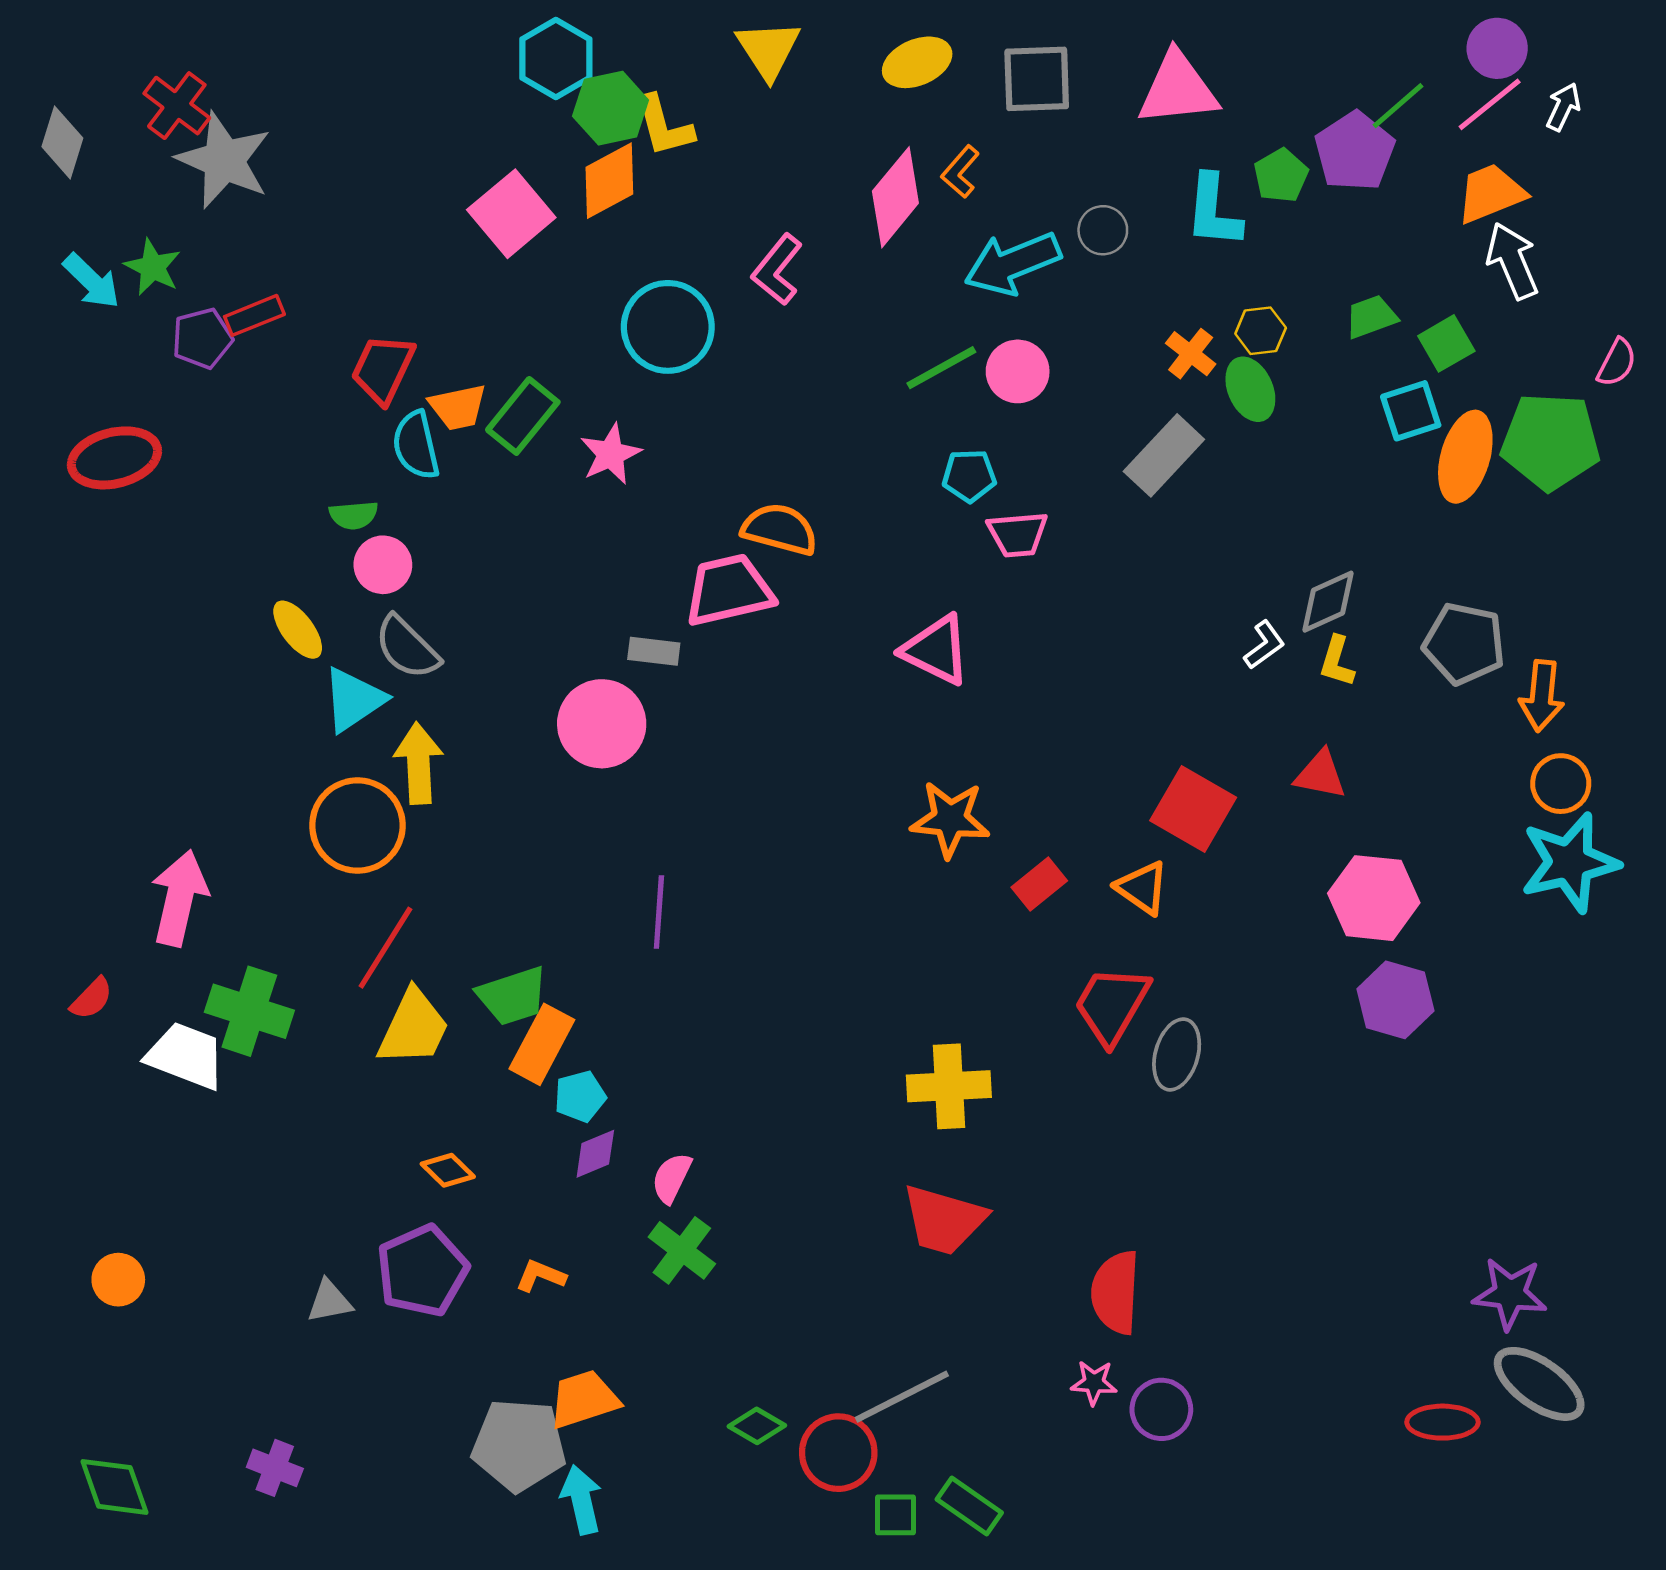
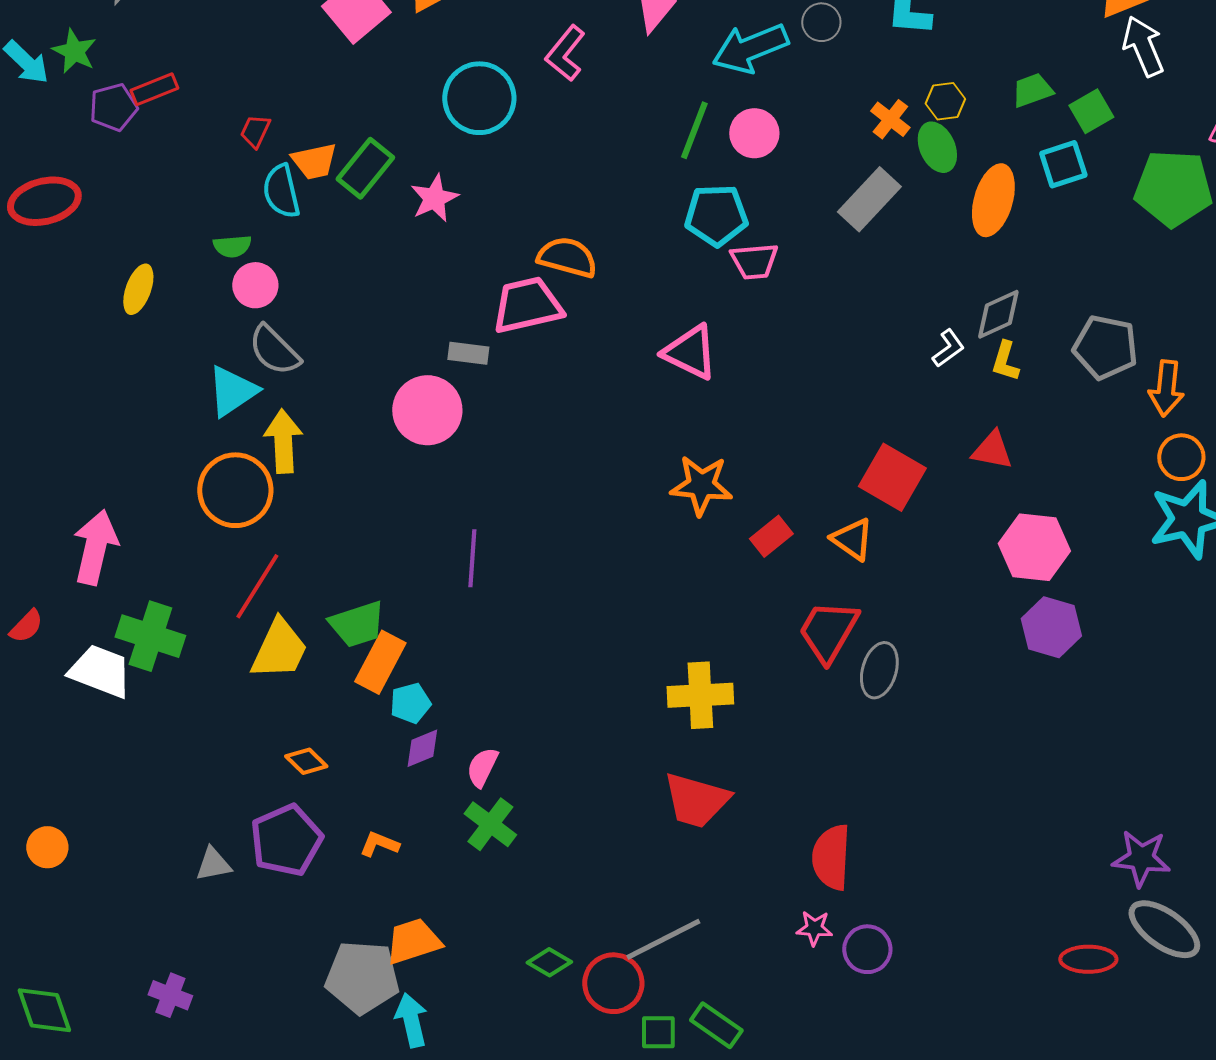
green line: (941, 368) -> (694, 130), turned -40
red trapezoid: (383, 369) -> (255, 131), size x0.6
orange ellipse: (1465, 457) -> (993, 200), moved
cyan pentagon: (969, 476) -> (716, 215), size x1.5
yellow ellipse: (298, 630) -> (138, 289), moved, turned 57

